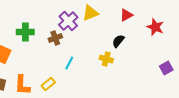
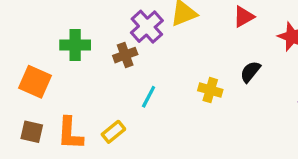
black semicircle: (118, 41) -> (250, 72), moved

